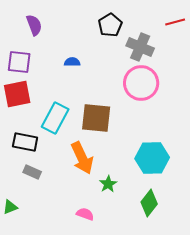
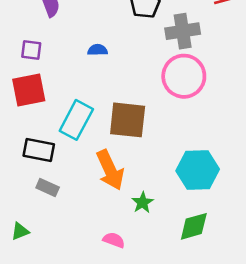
gray cross: (140, 47) -> (183, 31), turned -32
purple square: (19, 62) -> (31, 50), size x0.7
green diamond: (149, 203) -> (194, 226), turned 36

